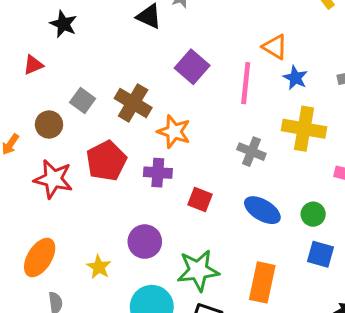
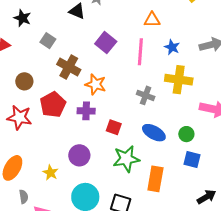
orange triangle: (275, 47) -> (152, 20), moved, turned -30
gray square: (83, 100) -> (48, 41), moved
brown circle: (49, 125) -> (24, 81), moved
green star: (198, 270) -> (126, 159), moved

